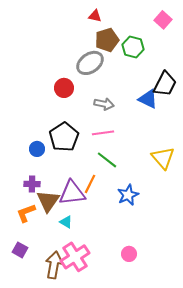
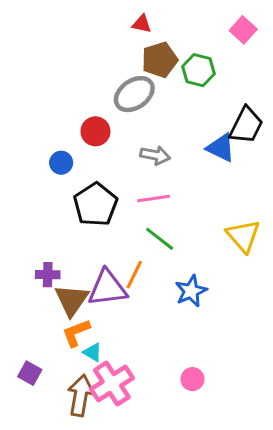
blue circle: (37, 149) -> (61, 163), moved
orange L-shape: (26, 213) -> (76, 333), moved
cyan triangle: (66, 222) -> (92, 352), moved

